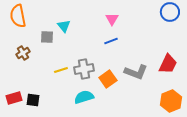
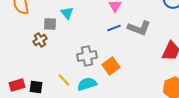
brown cross: (23, 53) -> (40, 40), moved
yellow line: (61, 70) -> (64, 80), moved, turned 64
gray L-shape: (136, 72) -> (139, 28), moved

